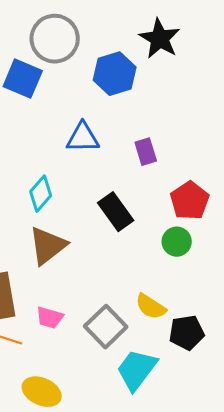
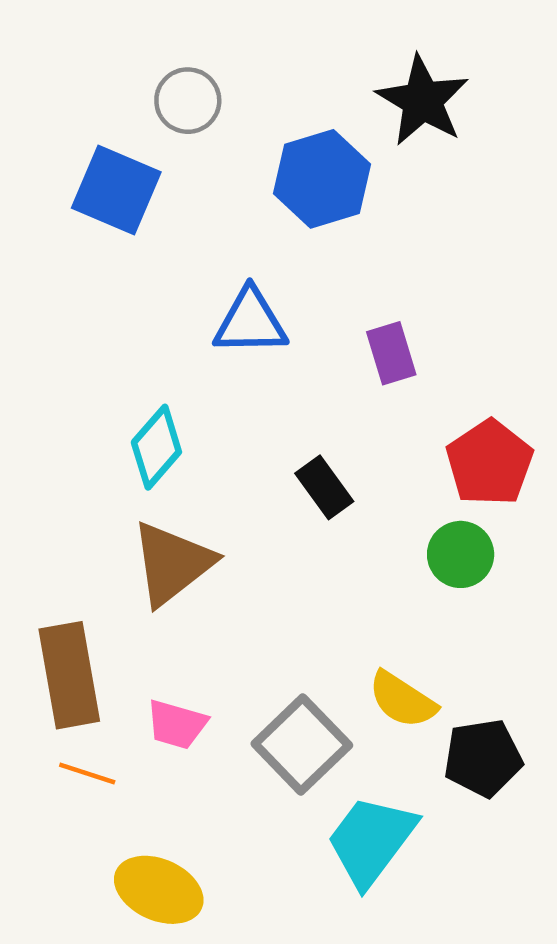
gray circle: (55, 39) -> (188, 101), size x0.6
black rectangle: (116, 212) -> (324, 487), size x0.7

